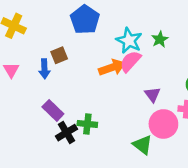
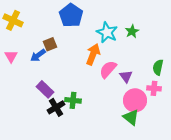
pink semicircle: (130, 61) -> (108, 69), moved
orange arrow: (112, 68) -> (93, 54), turned -50
blue arrow: (44, 69) -> (38, 55), turned 56
green triangle: (143, 145) -> (131, 117), moved

